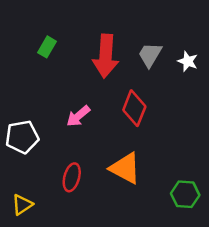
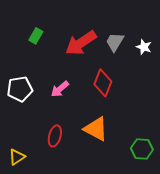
red arrow: (106, 56) -> (81, 43), turned 52
white pentagon: (22, 137) -> (20, 89), moved

